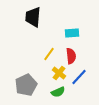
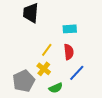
yellow cross: (59, 73) -> (44, 69), moved

